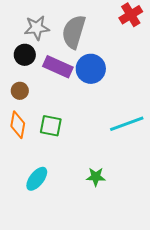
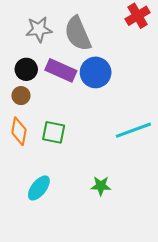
gray semicircle: (74, 32) -> (78, 34), turned -40
black circle: (25, 55) -> (26, 69), moved

